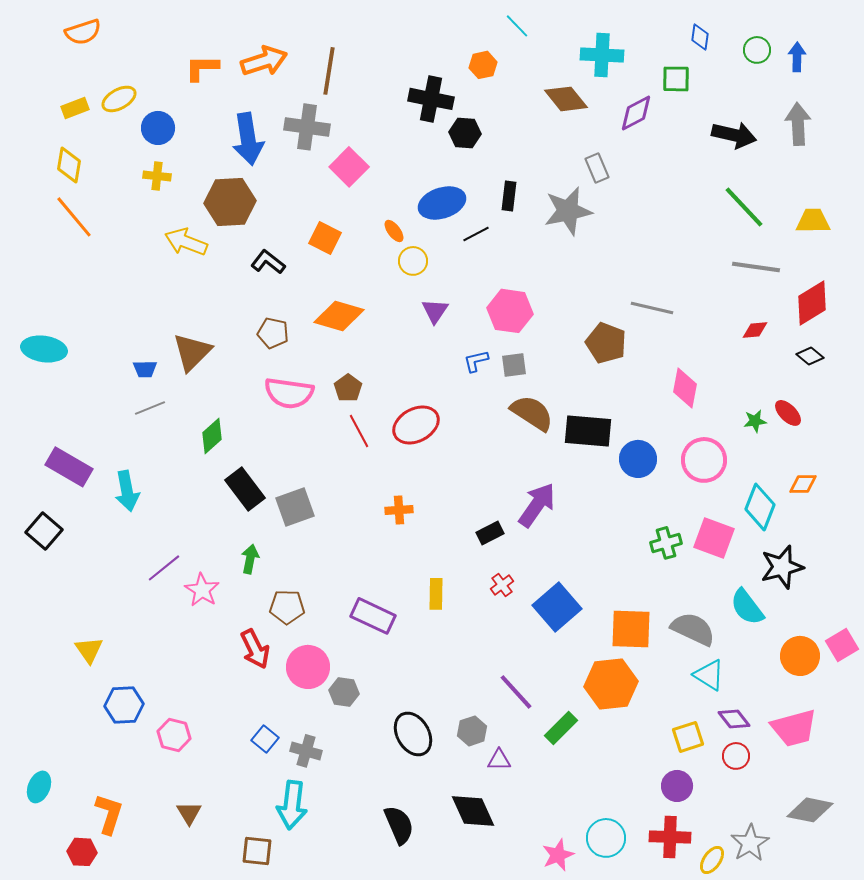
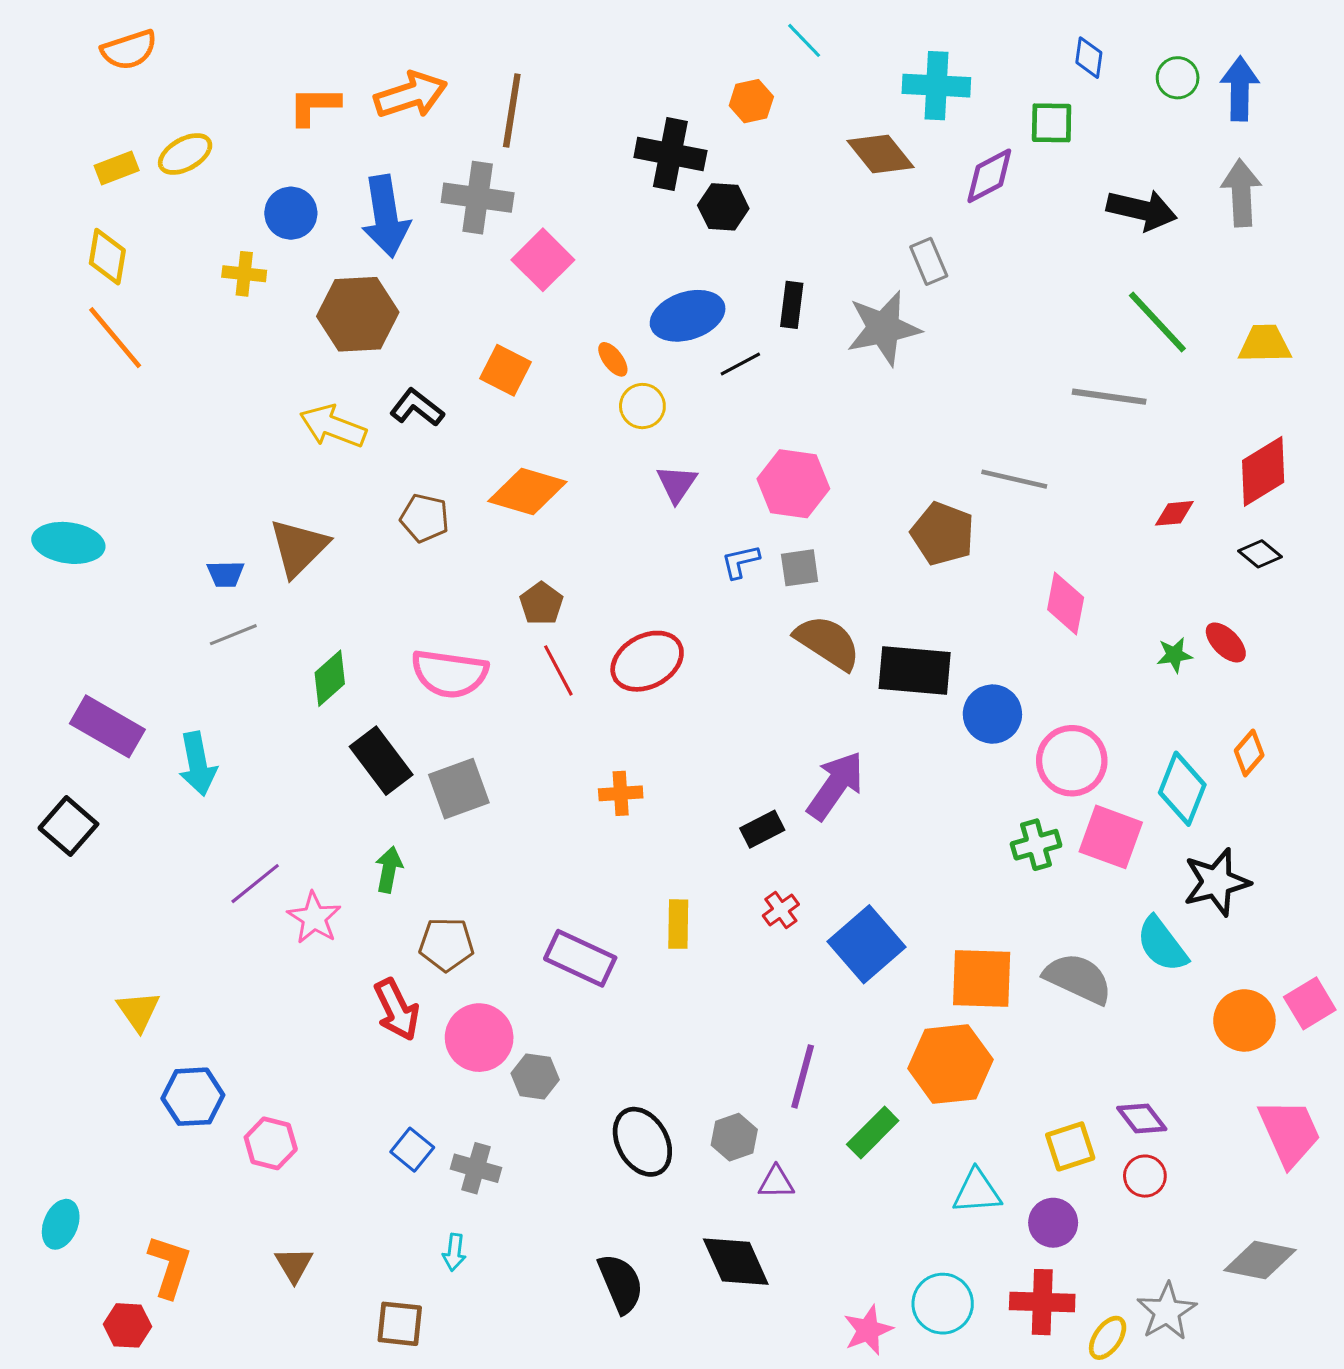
blue arrow: (797, 57) -> (1240, 89), size x1.4
blue circle: (158, 128) -> (291, 213), moved
yellow arrow: (186, 242) -> (333, 426), moved
gray line: (756, 267) -> (1109, 397), moved
pink semicircle: (289, 393) -> (450, 674), moved
pink circle: (704, 460) -> (1072, 761), moved
orange diamond: (803, 484) -> (1249, 753), turned -48
cyan triangle: (709, 675) -> (977, 1192), moved, turned -36
purple line: (516, 692) -> (803, 1076), turned 57
pink trapezoid: (794, 728) -> (1290, 1132), moved, turned -99
cyan arrow: (292, 805) -> (454, 1252), size x0.5

